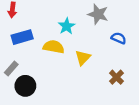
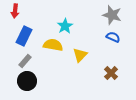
gray star: (98, 14) -> (112, 15), moved
blue rectangle: (22, 37) -> (24, 36), turned -48
gray rectangle: (11, 69) -> (25, 61), moved

